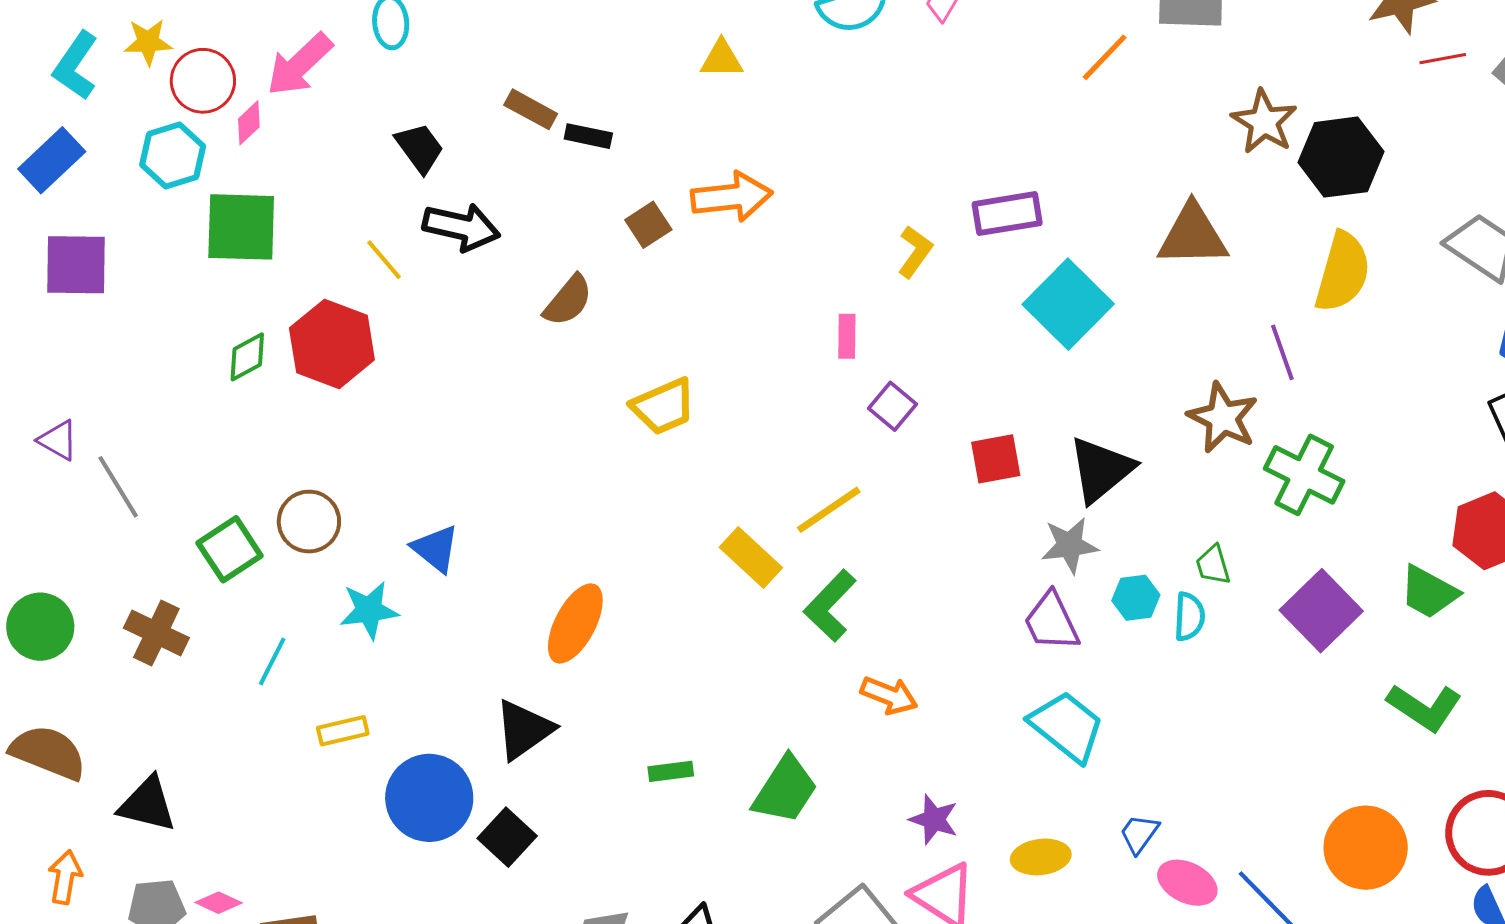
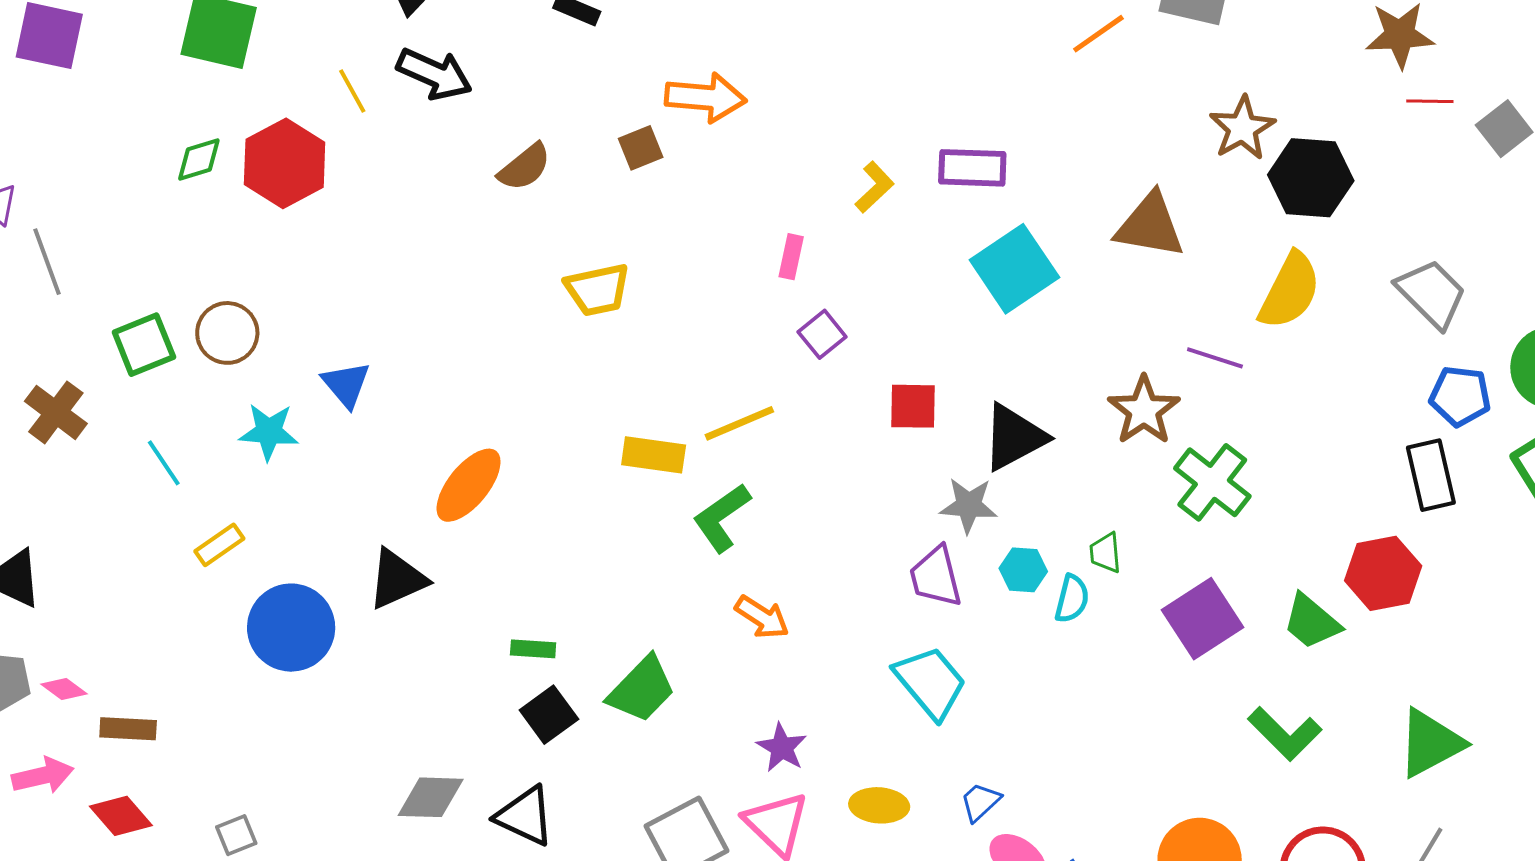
brown square: (648, 225) -> (641, 148), moved
purple line: (1282, 352) -> (1215, 358), turned -64
yellow rectangle: (751, 557) -> (654, 455), turned -46
cyan line: (272, 661) -> (164, 463), turned -72
yellow rectangle: (343, 731) -> (219, 545), turned -33
black square: (507, 837) -> (549, 715), moved

